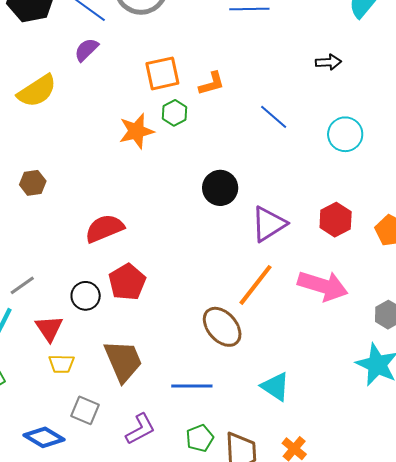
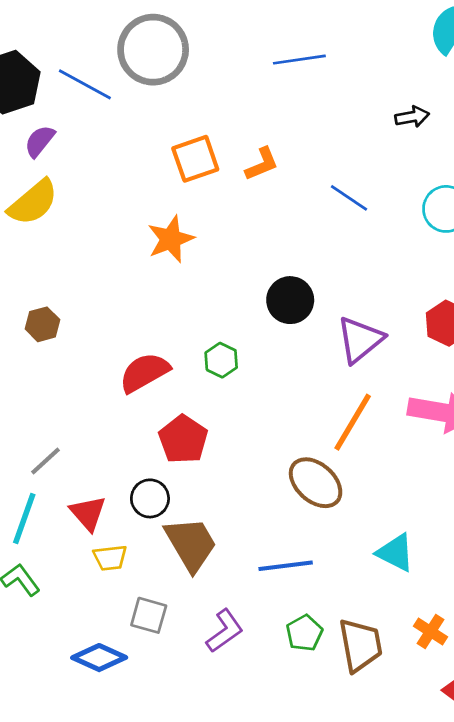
purple semicircle: (86, 50) -> (40, 141), moved
green hexagon: (174, 113) -> (221, 360), moved
black circle: (86, 296) -> (150, 498), moved

